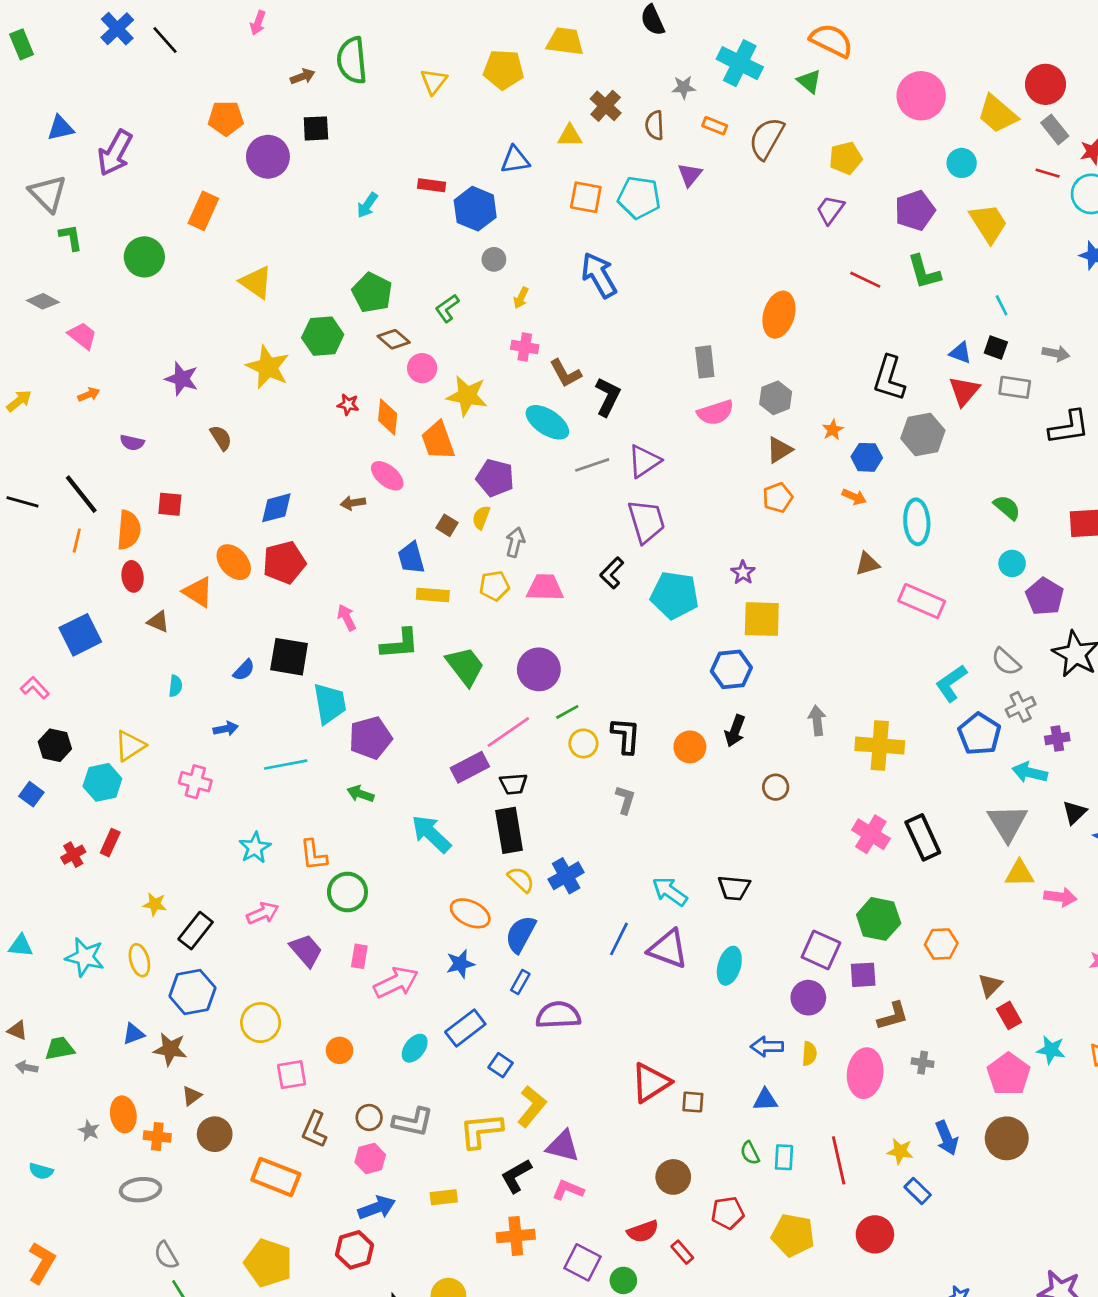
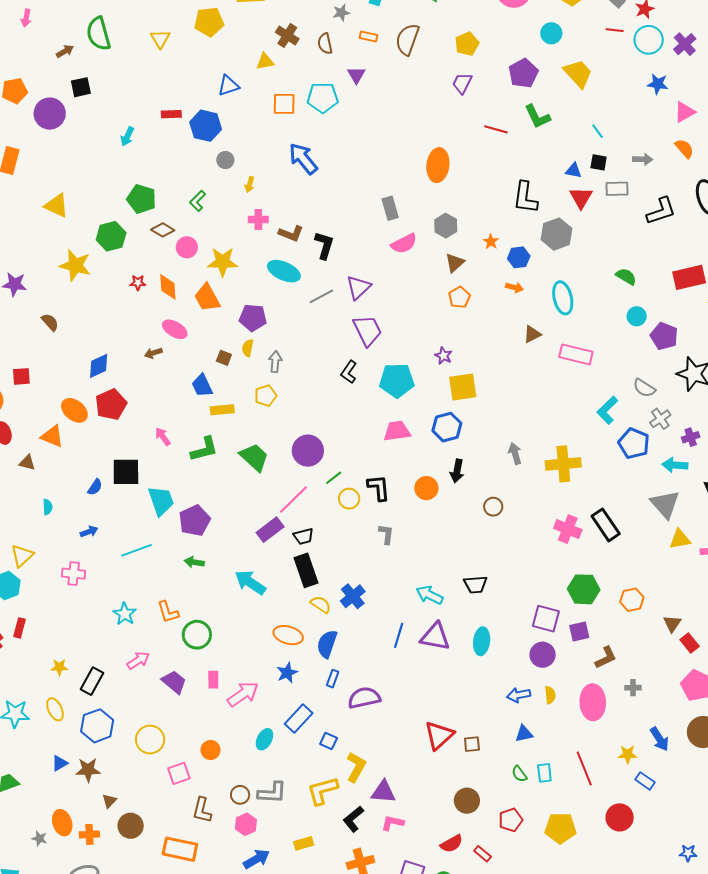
brown L-shape: (565, 373) -> (291, 233), turned -30
pink trapezoid: (545, 587) -> (397, 431), moved

